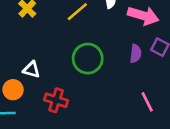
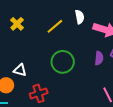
red cross: (56, 100) -> (39, 93), turned -36

